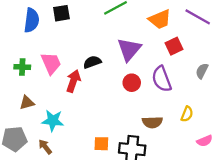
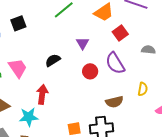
purple triangle: (129, 49) -> (82, 43), size x0.6
gray semicircle: (202, 71) -> (148, 50), turned 80
red arrow: (73, 81) -> (42, 94), moved

